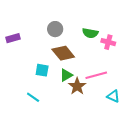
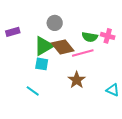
green semicircle: (90, 33) -> (90, 37), moved
green triangle: (66, 75) -> (44, 46), moved, size x1.5
pink line: (96, 75) -> (83, 53), moved

